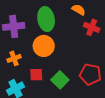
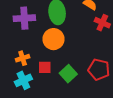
orange cross: (14, 58) -> (23, 58), moved

